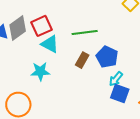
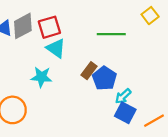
green line: (85, 33) -> (111, 34), moved
blue pentagon: (107, 57) -> (104, 78), moved

